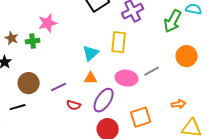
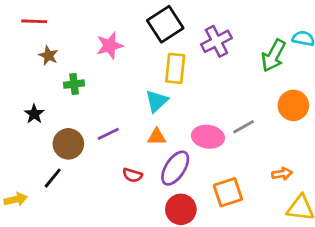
pink star: (48, 23) -> (110, 46), moved
brown star: (12, 38) -> (48, 56), moved
yellow rectangle: (119, 42) -> (175, 68), moved
purple line: (59, 87) -> (108, 134), moved
black line: (18, 107) -> (53, 178), turned -35

